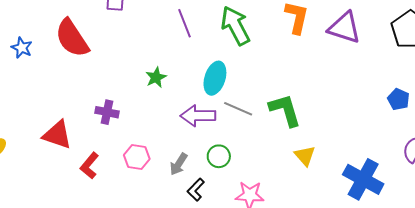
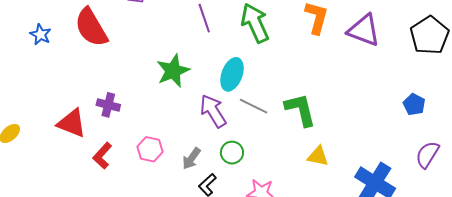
green star: (156, 77) -> (173, 71), size x1.6
purple cross: (107, 112) -> (108, 105), moved
purple arrow: (198, 116) -> (213, 111), turned 56
yellow triangle: (305, 156) -> (318, 156), turned -40

